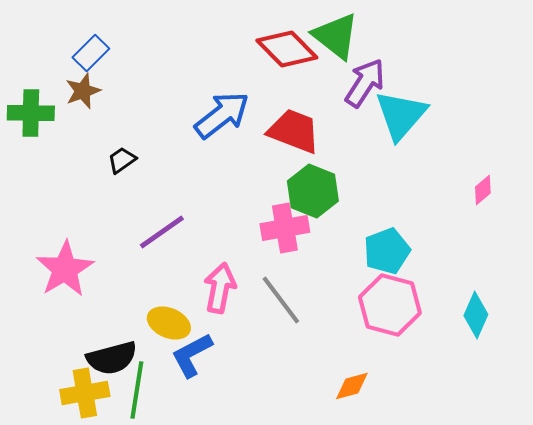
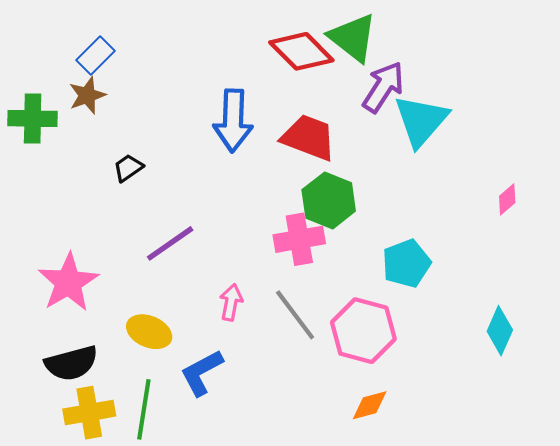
blue arrow: (222, 115) -> (233, 121), turned 130
pink arrow: (220, 288) -> (231, 302), size x0.7
pink hexagon: (390, 305) -> (363, 331), moved
yellow ellipse: (169, 323) -> (149, 332), moved
black semicircle: (112, 358) -> (71, 363), moved

